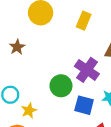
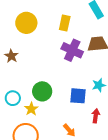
purple cross: (87, 70) -> (72, 50), moved
green circle: (61, 86) -> (42, 91), moved

